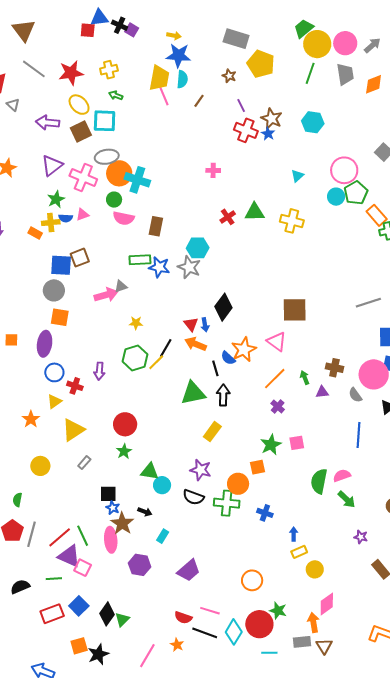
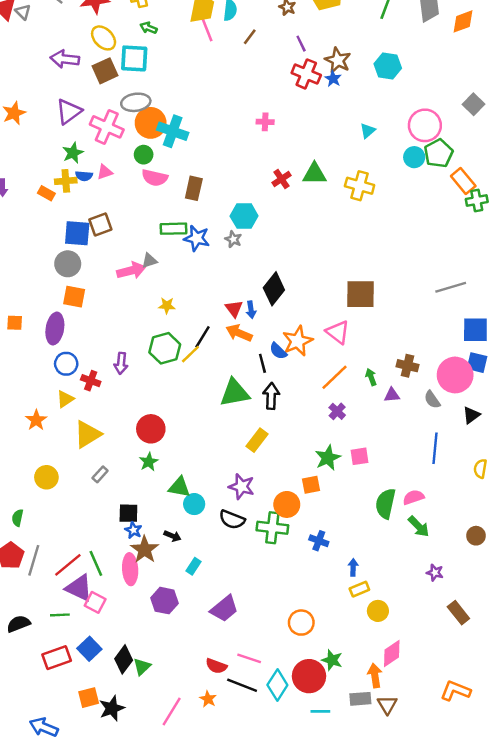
gray triangle: (13, 105) -> (23, 12), moved
gray star: (189, 267) -> (233, 239), size x0.6

